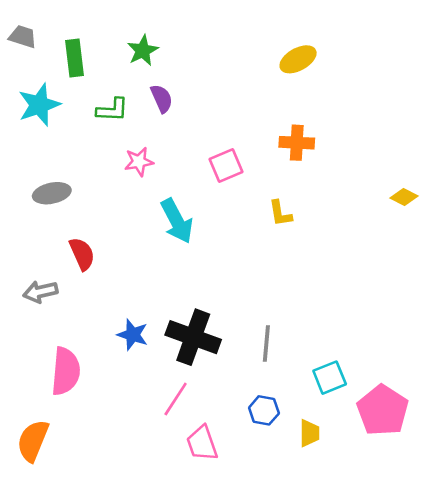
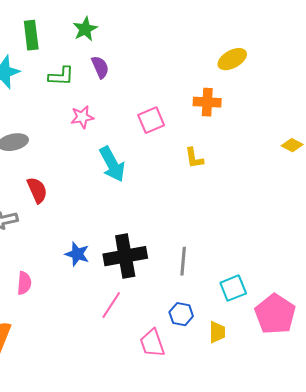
yellow ellipse: (298, 59) -> (232, 59), moved
black cross: (193, 337) -> (125, 256), turned -30
pink semicircle: (66, 371) -> (24, 283), size x0.6
pink trapezoid: (202, 443) -> (152, 343), moved

